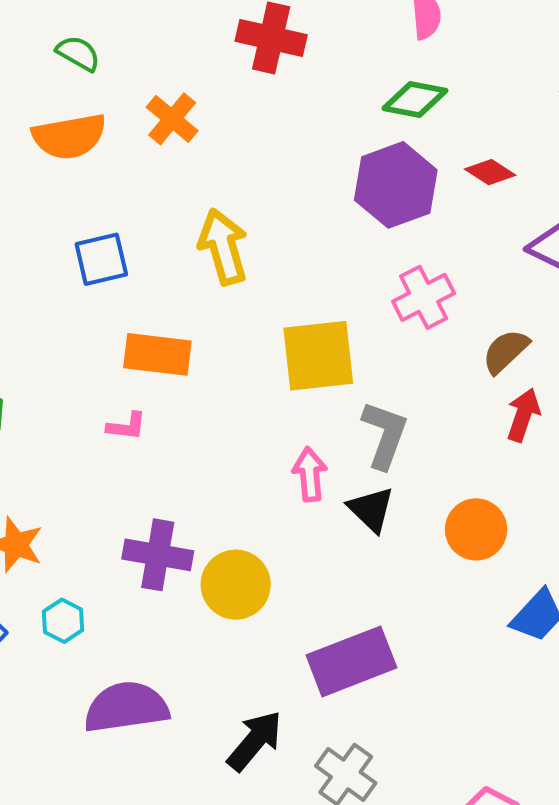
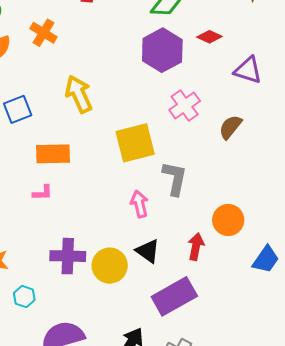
red arrow: (523, 415) -> (196, 247), moved
black triangle: (371, 509) -> (148, 251), moved

